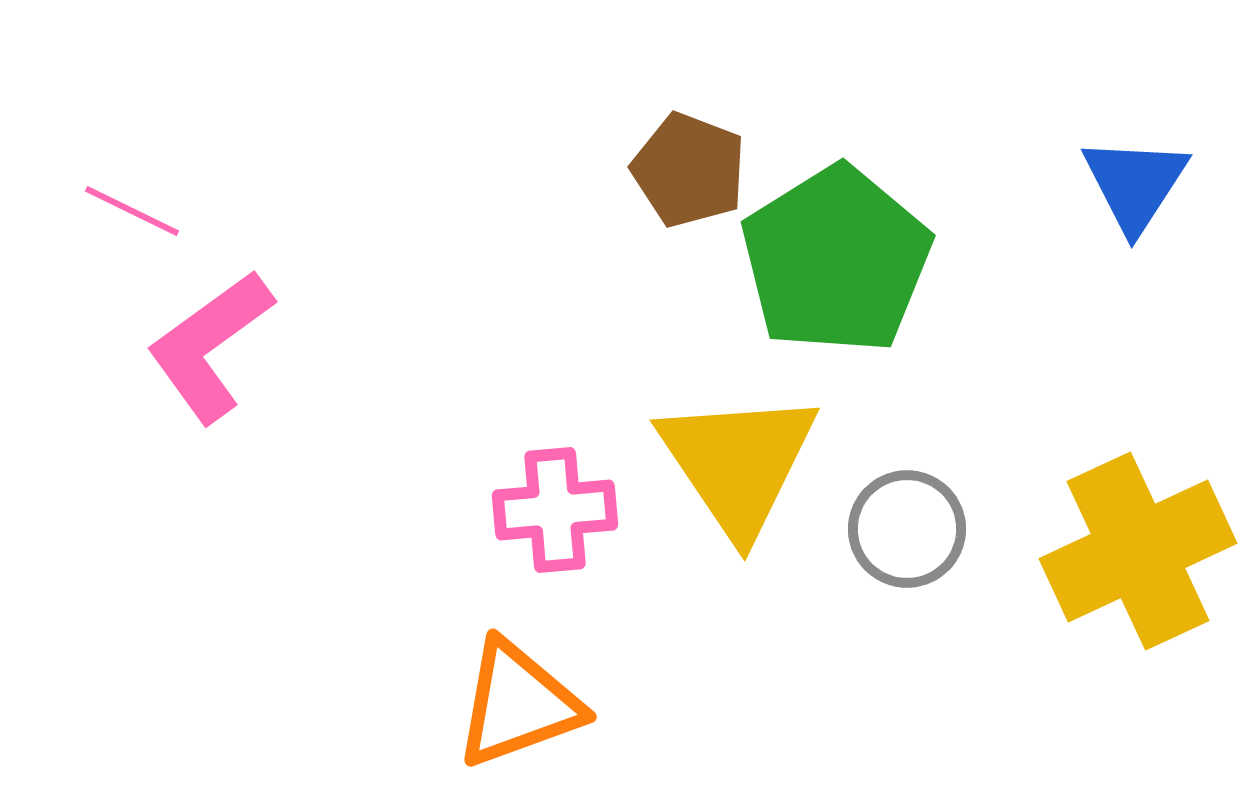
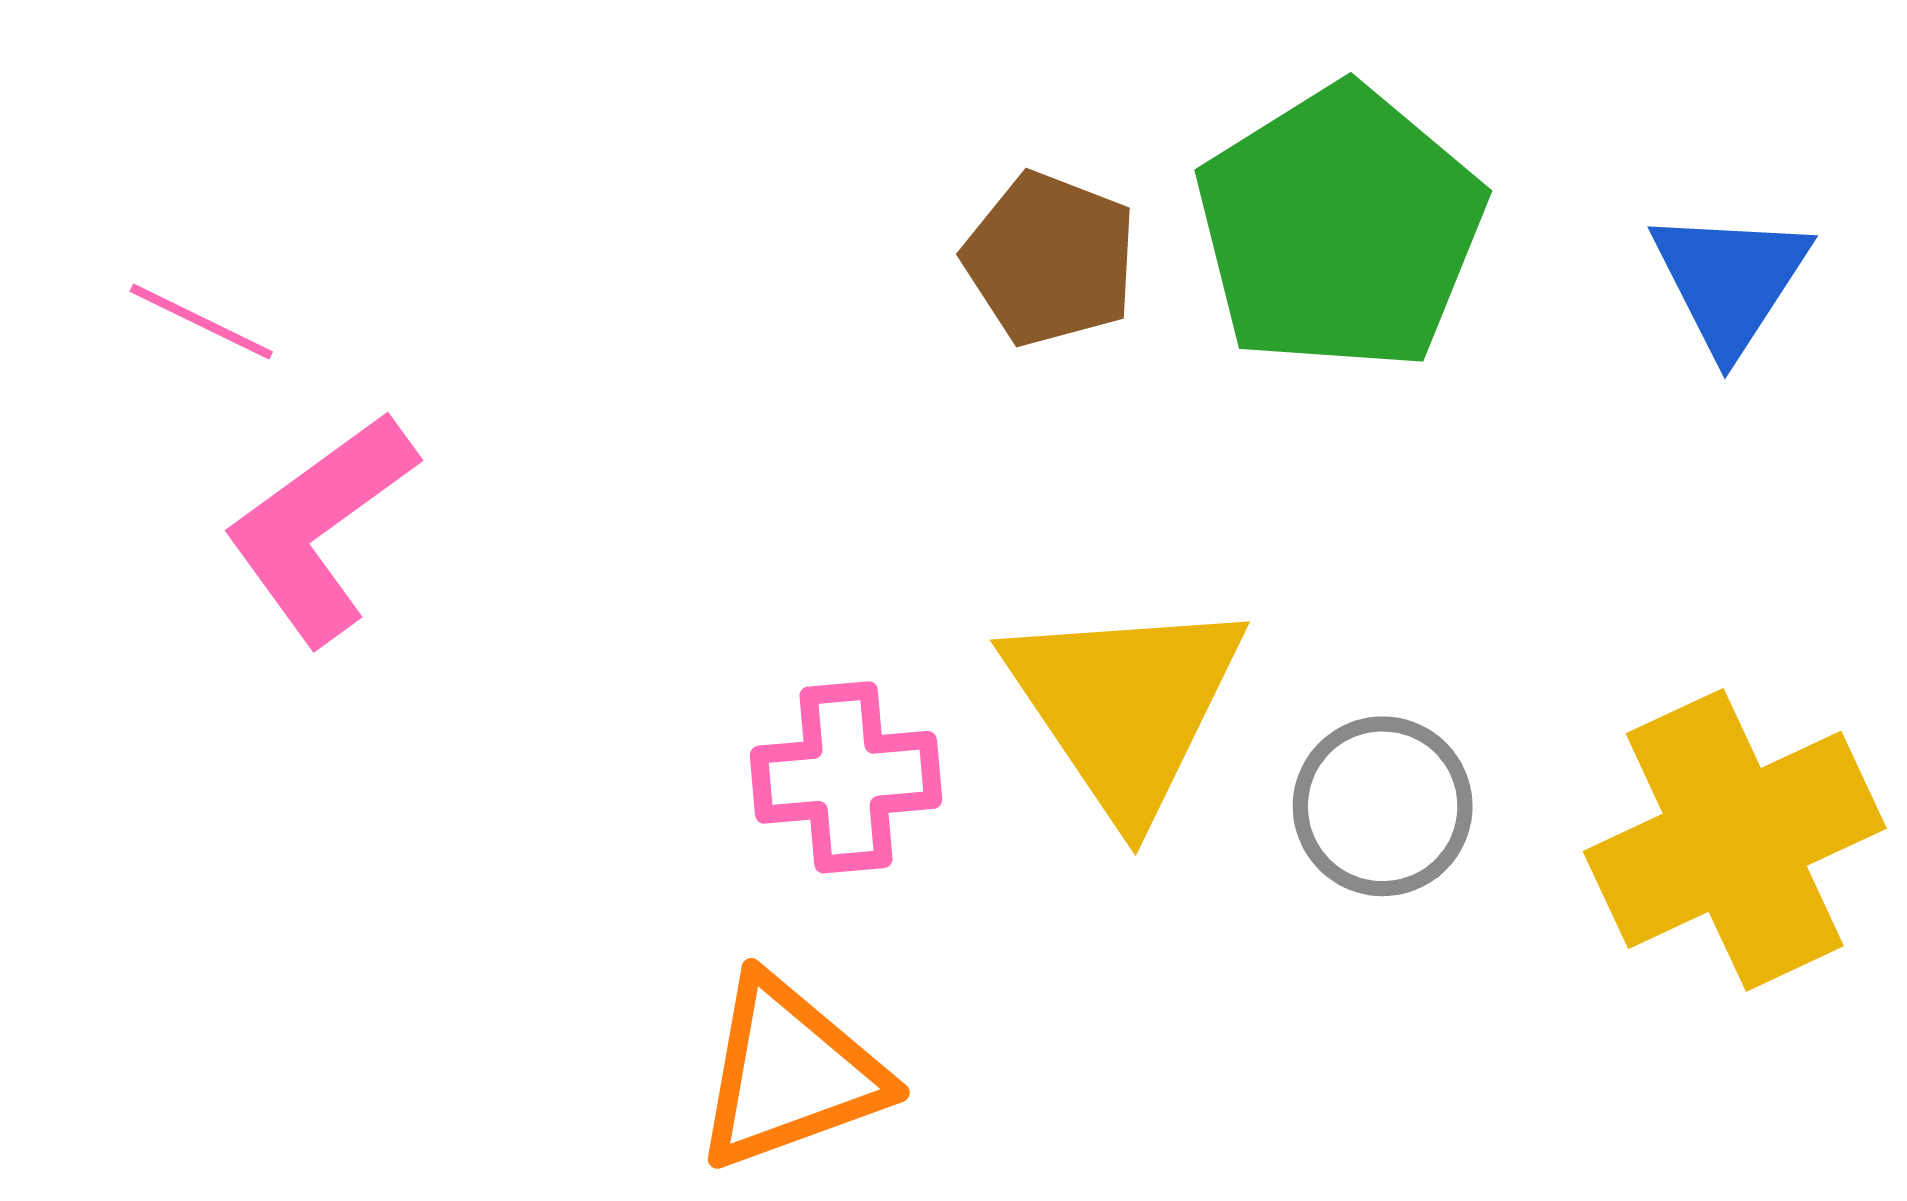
green pentagon: (836, 260) -> (1340, 229), moved

